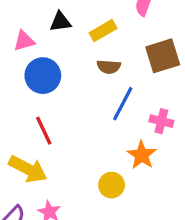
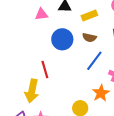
blue circle: (43, 76) -> (62, 39), moved
yellow arrow: (28, 169) -> (32, 91), turned 65

